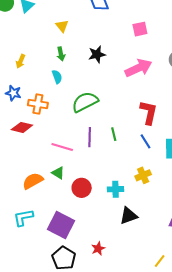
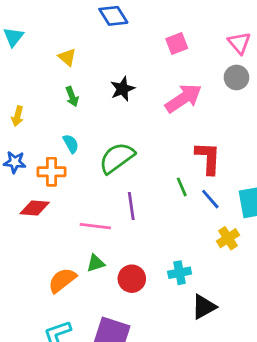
cyan semicircle: (57, 77) -> (71, 144), moved
green line: (114, 134) -> (182, 187), moved
green triangle: (58, 173) -> (96, 263), turned -40
yellow cross: (143, 175) -> (228, 238), moved

